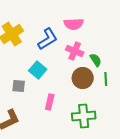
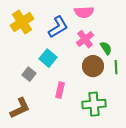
pink cross: (75, 51) -> (85, 39), turned 30
gray square: (19, 86) -> (29, 74), turned 32

